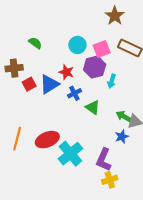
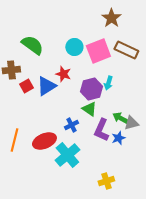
green semicircle: (35, 43) -> (32, 45), size x1.6
pink square: (102, 49) -> (98, 51), size x1.4
purple hexagon: (95, 67) -> (91, 89), moved
blue cross: (74, 93) -> (71, 125), moved
purple L-shape: (104, 160) -> (101, 130), moved

